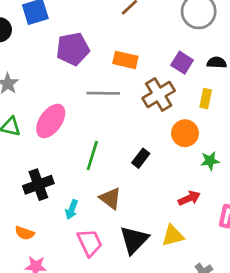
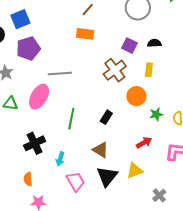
purple pentagon: (73, 49) -> (28, 48), moved
orange rectangle: (125, 60) -> (85, 34), moved
gray line: (103, 93) -> (60, 74), moved
brown triangle: (110, 198) -> (101, 150), moved
orange semicircle: (25, 233) -> (28, 179), turned 72

